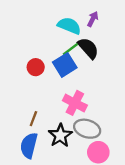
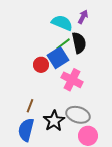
black semicircle: (88, 48) -> (79, 43), turned 30
red circle: (36, 67) -> (41, 65), moved
pink cross: (75, 103) -> (72, 80), moved

